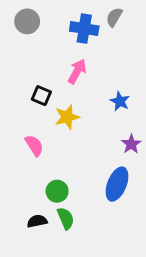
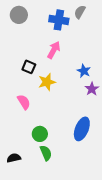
purple star: (131, 144) -> (92, 89), moved
black semicircle: (37, 221) -> (14, 158), moved

